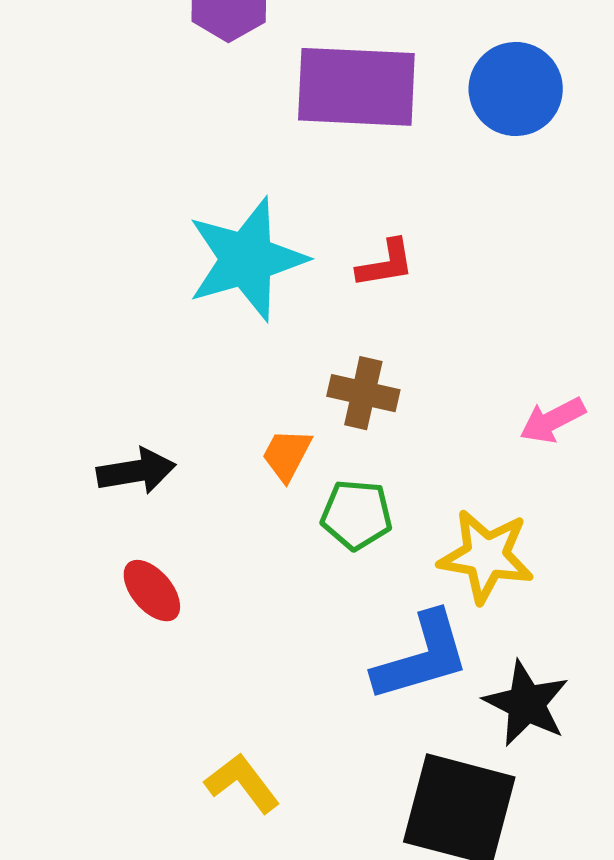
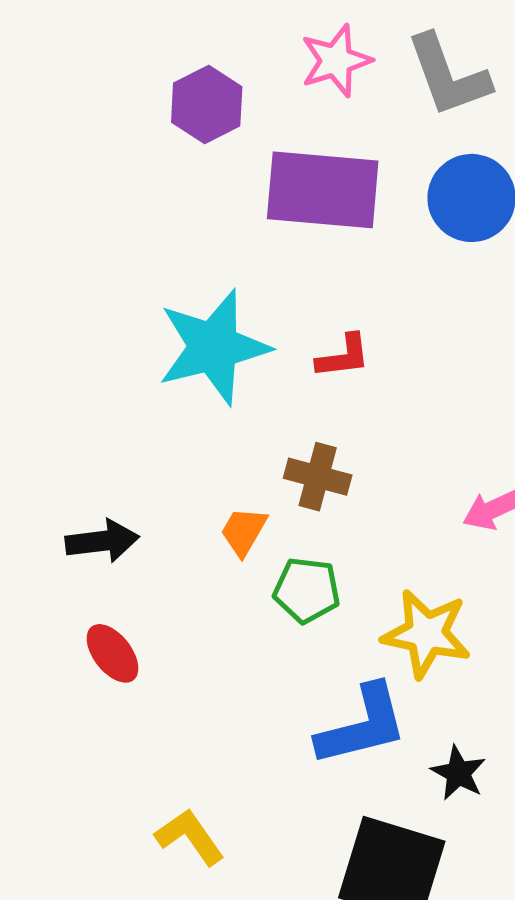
black star: (526, 703) -> (458, 773), size x0.7

